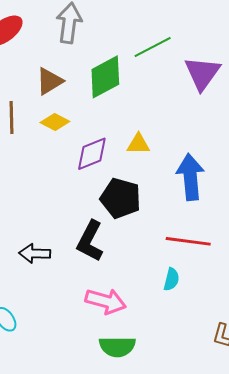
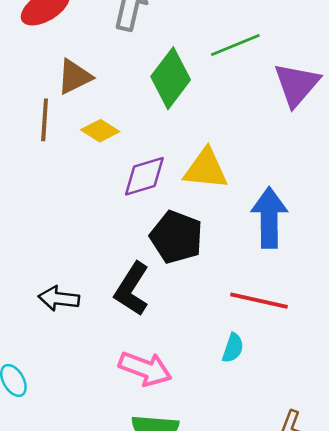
green diamond: (105, 77) -> (171, 78), turned -30
brown triangle: (49, 81) -> (74, 77), moved
yellow triangle: (138, 144) -> (206, 169), size x1.5

